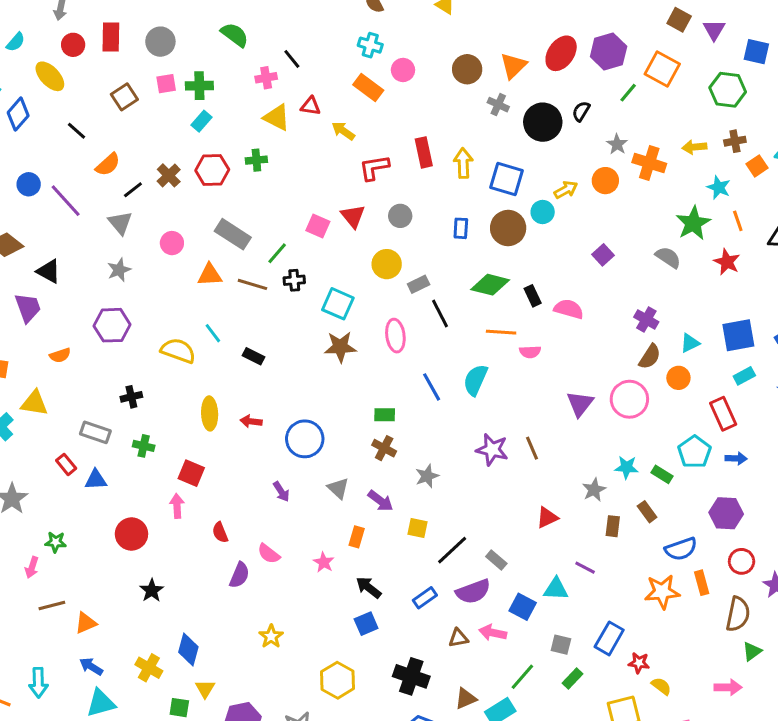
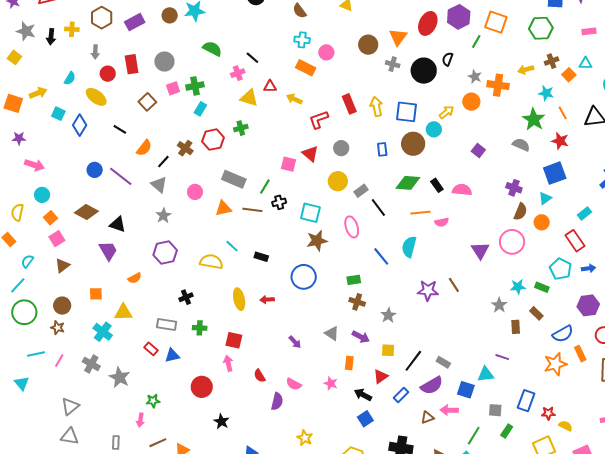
blue square: (738, 335) -> (555, 173), moved
blue circle: (305, 439) -> (304, 277), moved
red triangle: (547, 518) -> (381, 376), moved

